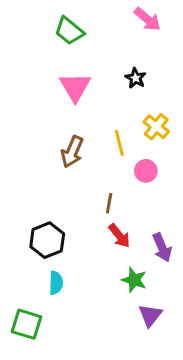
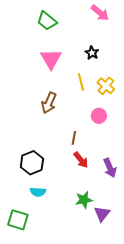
yellow line: (119, 143) -> (81, 82), moved
green star: (134, 280) -> (84, 200), moved, turned -30
cyan semicircle: (56, 283) -> (38, 192), turned 91

